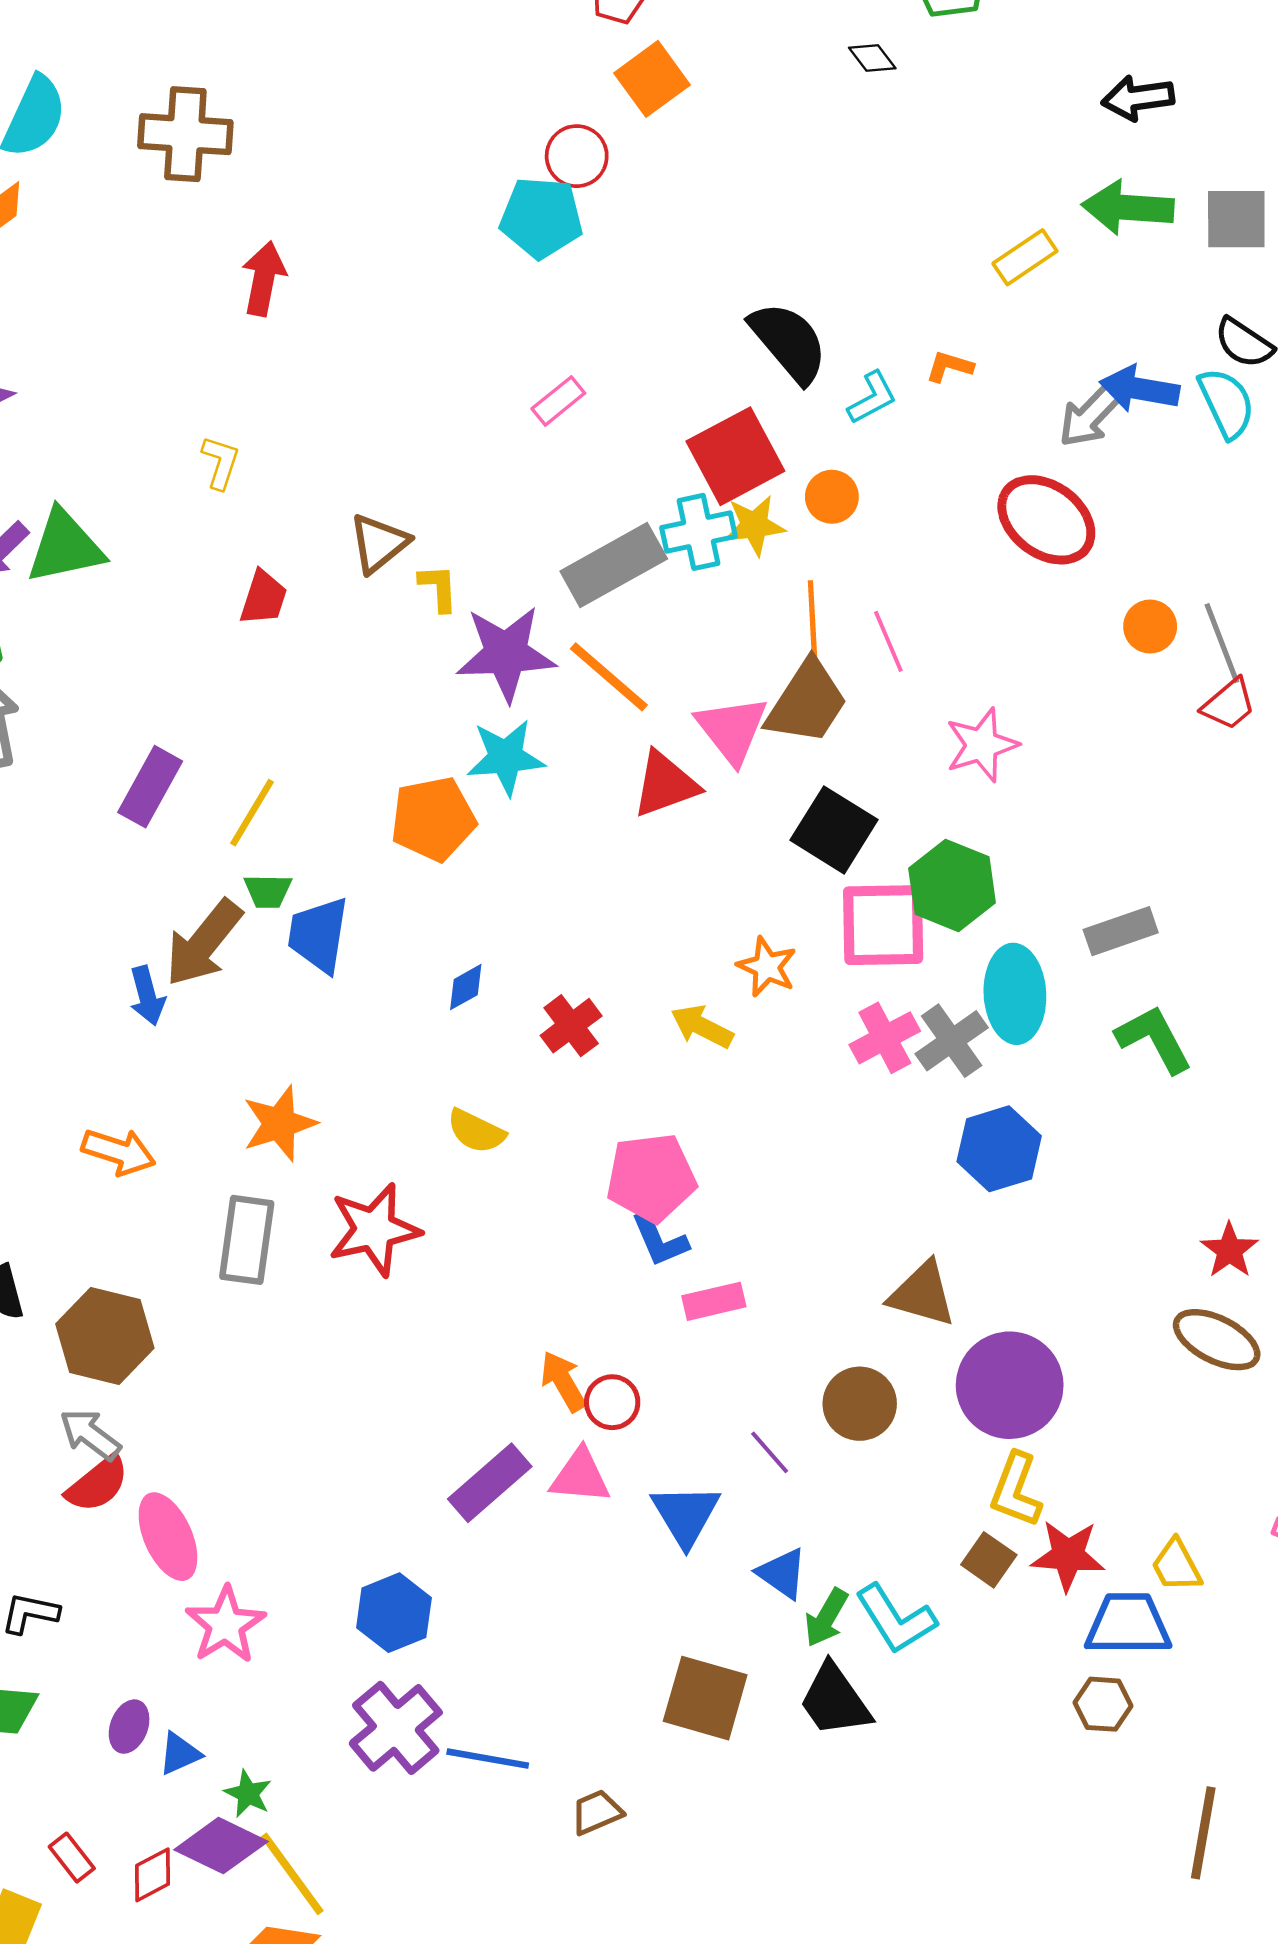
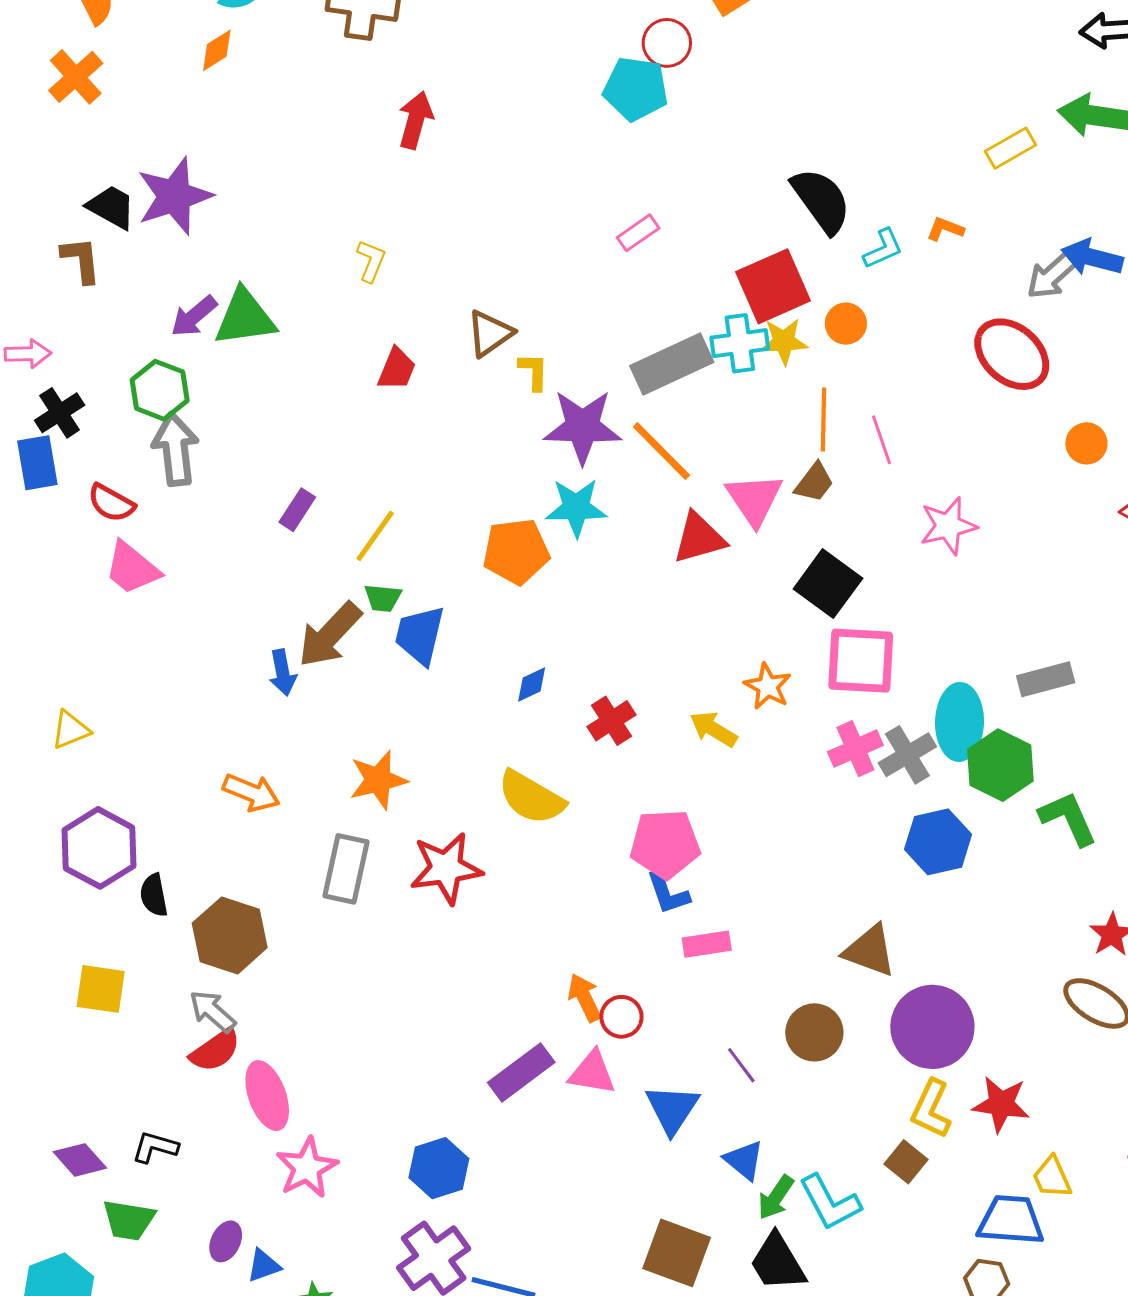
brown trapezoid: (807, 702) -> (814, 482), size x0.6
purple rectangle: (150, 787) -> (297, 510), size x0.7
green hexagon: (952, 886) -> (1000, 765), moved
green L-shape: (1154, 1039) -> (1068, 818), moved
yellow semicircle: (476, 1131) -> (531, 797), size x1.5
red star: (1068, 1555) -> (1001, 1104), moved

